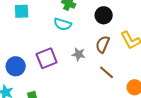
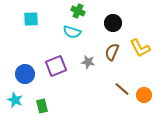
brown line: (107, 72) -> (122, 89), moved

